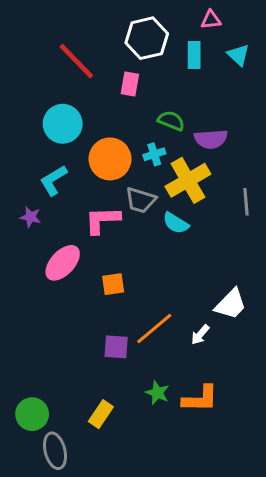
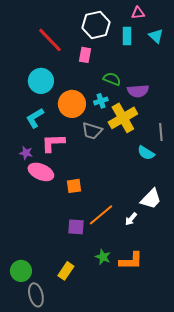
purple star: (31, 217) -> (26, 153), moved
pink L-shape: (102, 220) -> (53, 143), moved
cyan semicircle: (176, 223) -> (146, 153), moved
pink ellipse: (63, 263) -> (41, 172), turned 70

